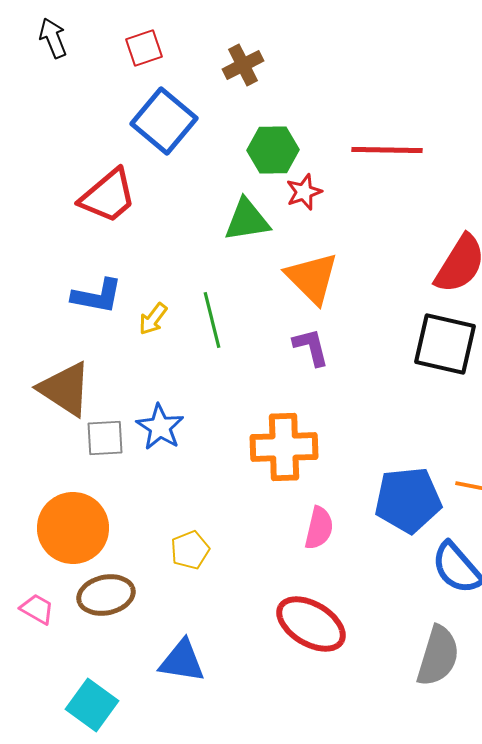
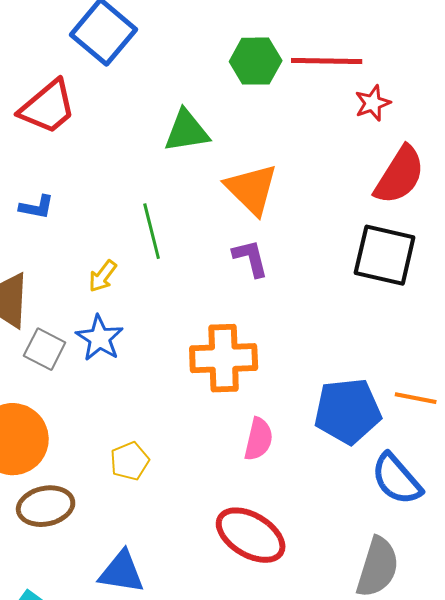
green hexagon: (273, 150) -> (256, 61), moved
red star: (304, 192) -> (373, 103), moved
blue L-shape: (97, 296) -> (37, 207), size x0.7
yellow arrow: (153, 319) -> (103, 276), moved
gray square: (105, 438) -> (45, 349), turned 30

